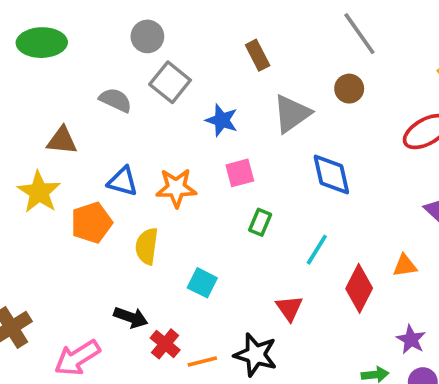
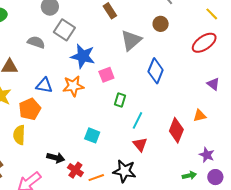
blue star: (222, 120) -> (83, 56), moved, size x1.4
blue diamond: (331, 175) -> (156, 71), turned 40
yellow semicircle: (147, 246) -> (19, 135), moved
cyan line: (317, 250) -> (138, 120), moved

